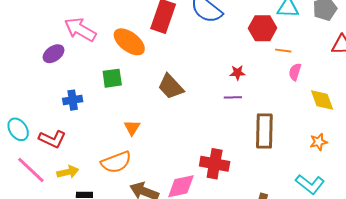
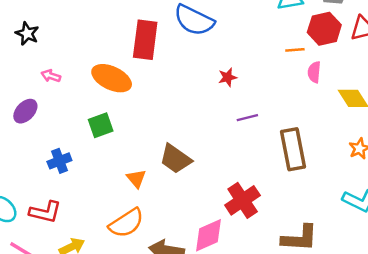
red hexagon: (263, 28) -> (324, 29), moved
pink arrow: (80, 29) -> (51, 76), size x0.5
red star: (238, 73) -> (228, 77), moved
brown trapezoid: (171, 87) -> (175, 159), moved
red cross: (215, 164) -> (243, 200), turned -32

